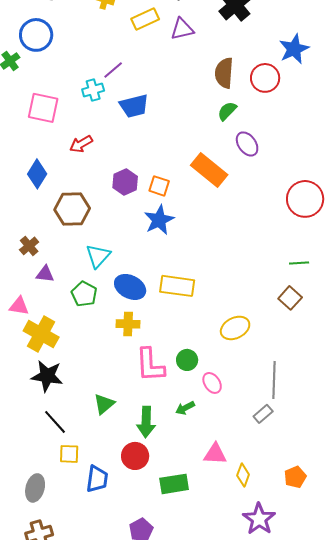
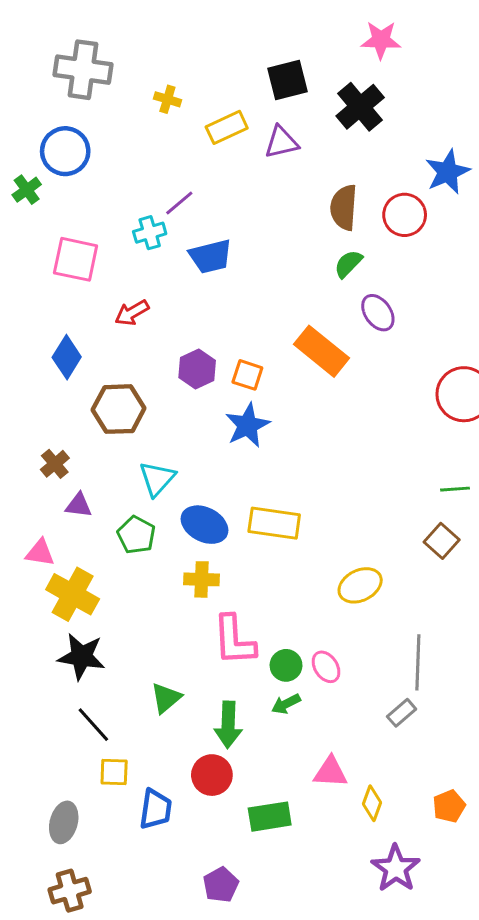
green circle: (187, 360) -> (286, 665), moved

